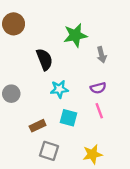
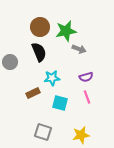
brown circle: (14, 24) -> (40, 27), moved
gray arrow: (102, 55) -> (79, 49), moved, turned -56
gray circle: (11, 94) -> (10, 62), moved
brown rectangle: (38, 126) -> (33, 93), moved

